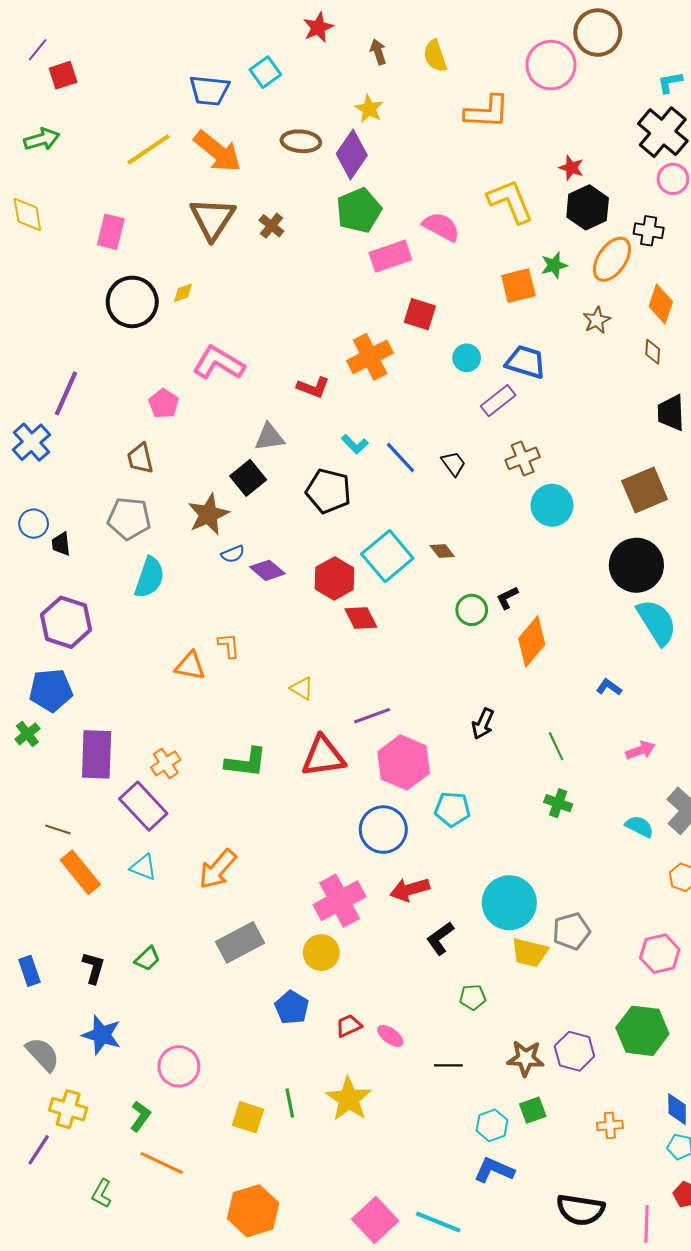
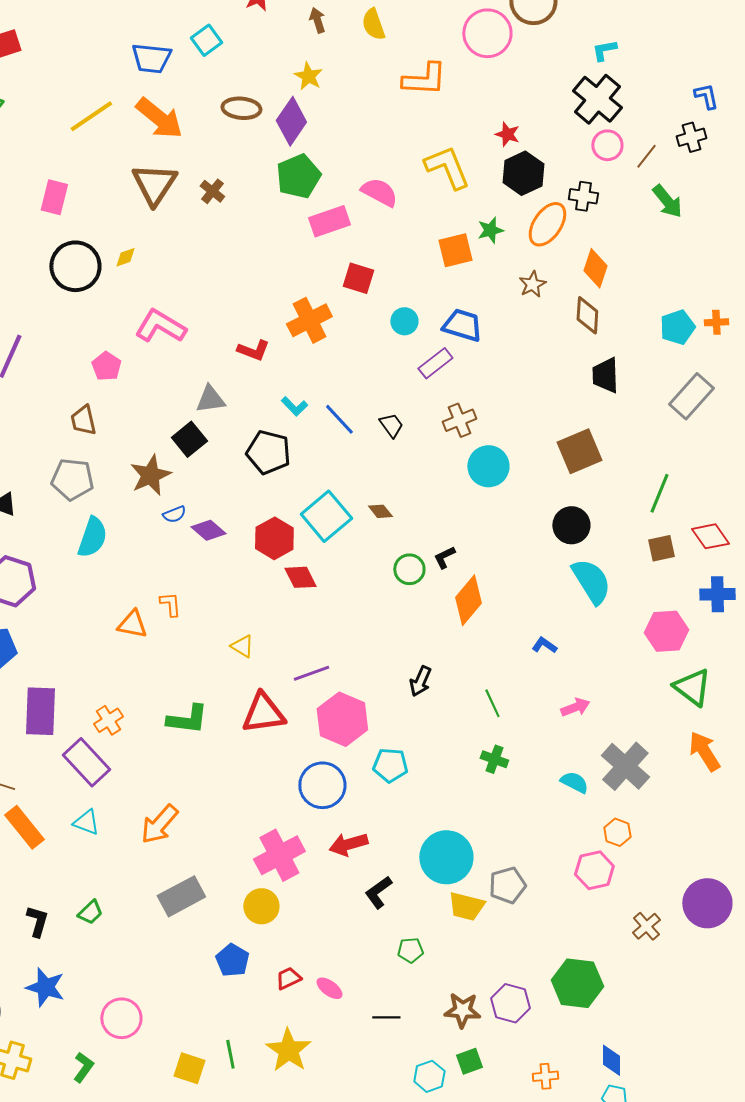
brown diamond: (653, 352) -> (587, 315), size x1.5
black circle: (636, 565) -> (571, 525), size x0.7
pink hexagon: (660, 954) -> (594, 870), moved

